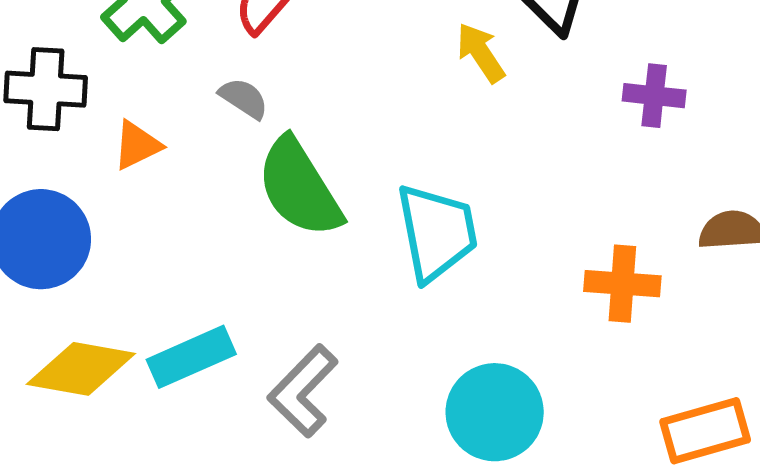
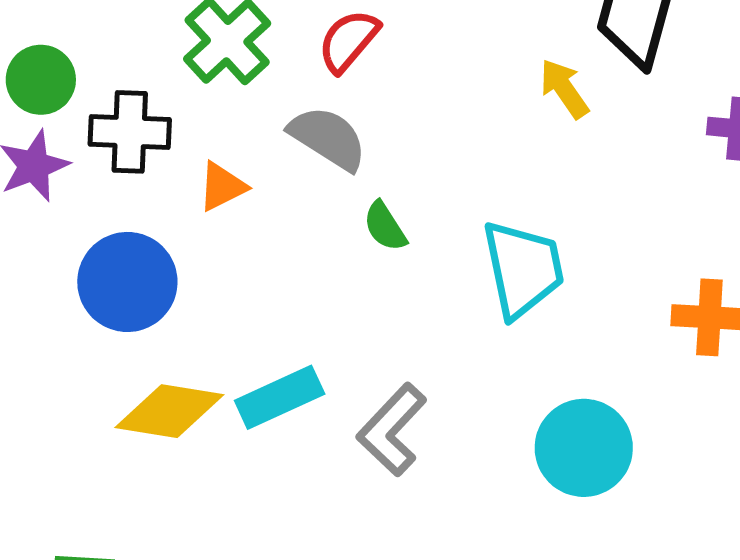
gray semicircle: (244, 98) -> (328, 138), size x1.6
green semicircle: (299, 188) -> (385, 226), size x0.5

